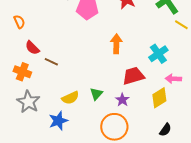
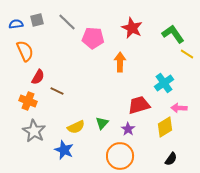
orange semicircle: (19, 22) -> (25, 51), size x1.5
orange arrow: (116, 44) -> (120, 62), moved
red semicircle: (32, 48) -> (38, 77), turned -105
blue star: (58, 121) -> (64, 150), turned -30

